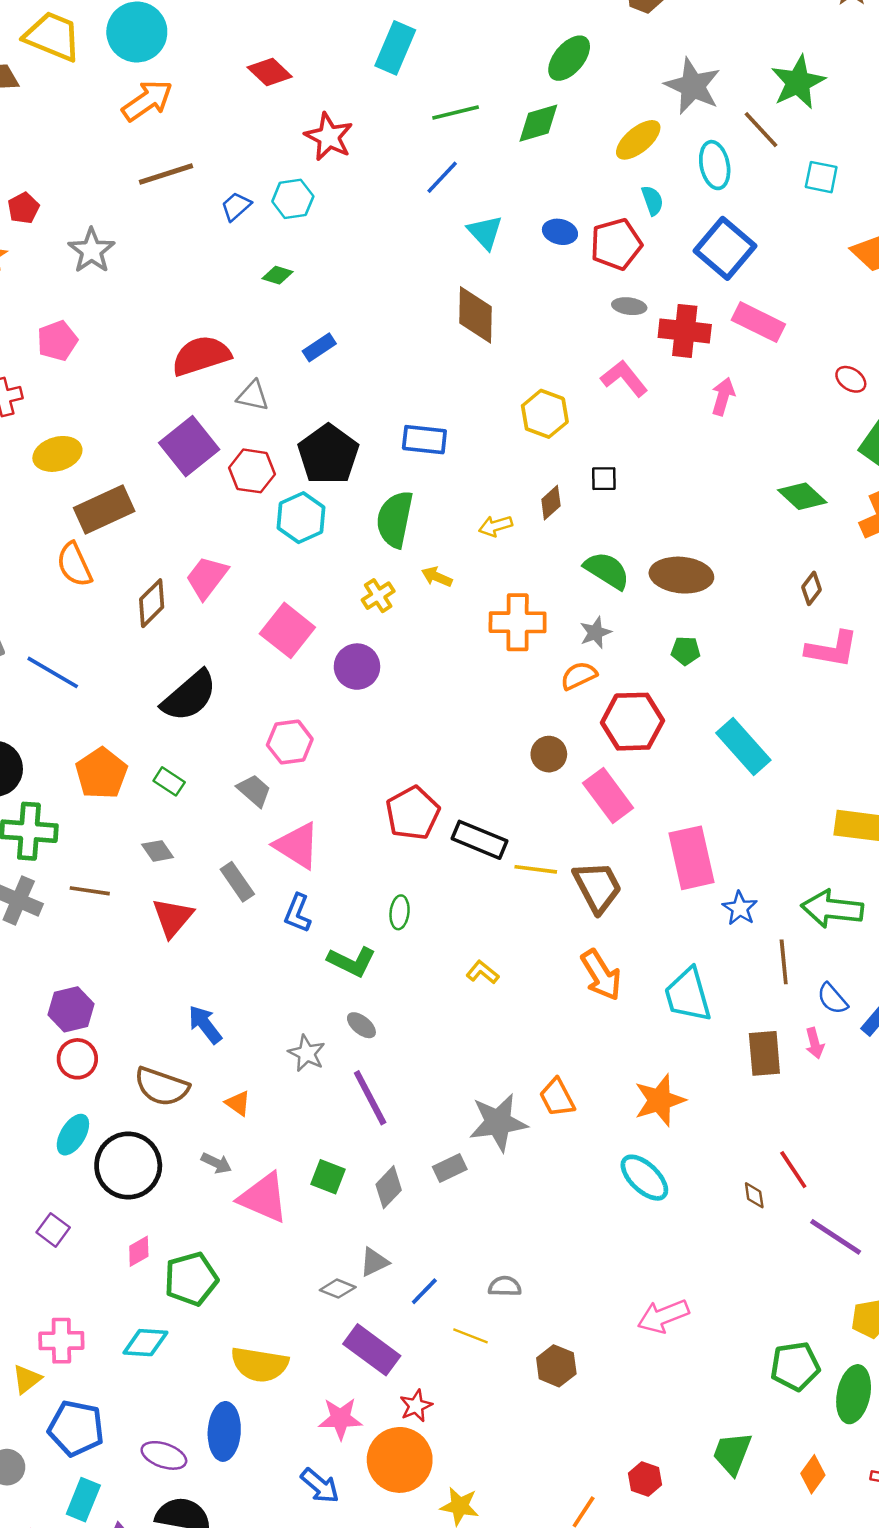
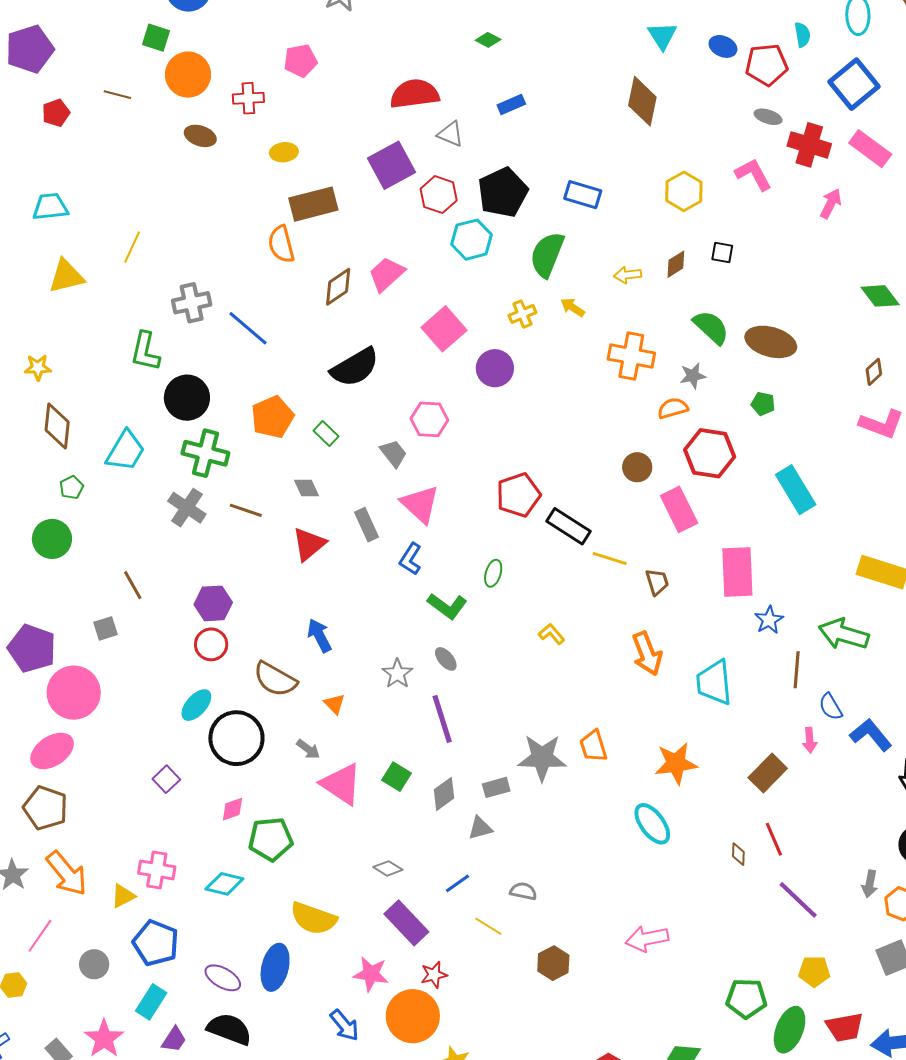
yellow ellipse: (57, 454) -> (284, 152), size x0.7
brown trapezoid: (597, 887) -> (657, 582), size x0.6
brown rectangle: (764, 1053) -> (768, 773), moved, turned 39
gray triangle: (374, 1262) -> (480, 828), moved

